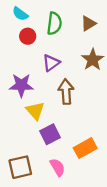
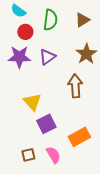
purple star: (21, 85) -> (19, 57), moved
brown arrow: (66, 92) -> (75, 86), moved
brown square: (20, 167) -> (28, 155), moved, size x0.6

